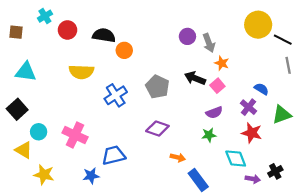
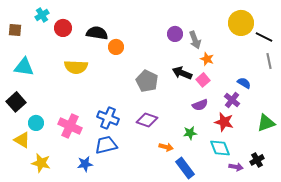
blue cross: (116, 95) -> (108, 118), moved, turned -35
green triangle: (282, 115) -> (266, 123), moved
red star: (252, 133) -> (224, 122), moved
green star: (209, 135) -> (190, 133), moved

